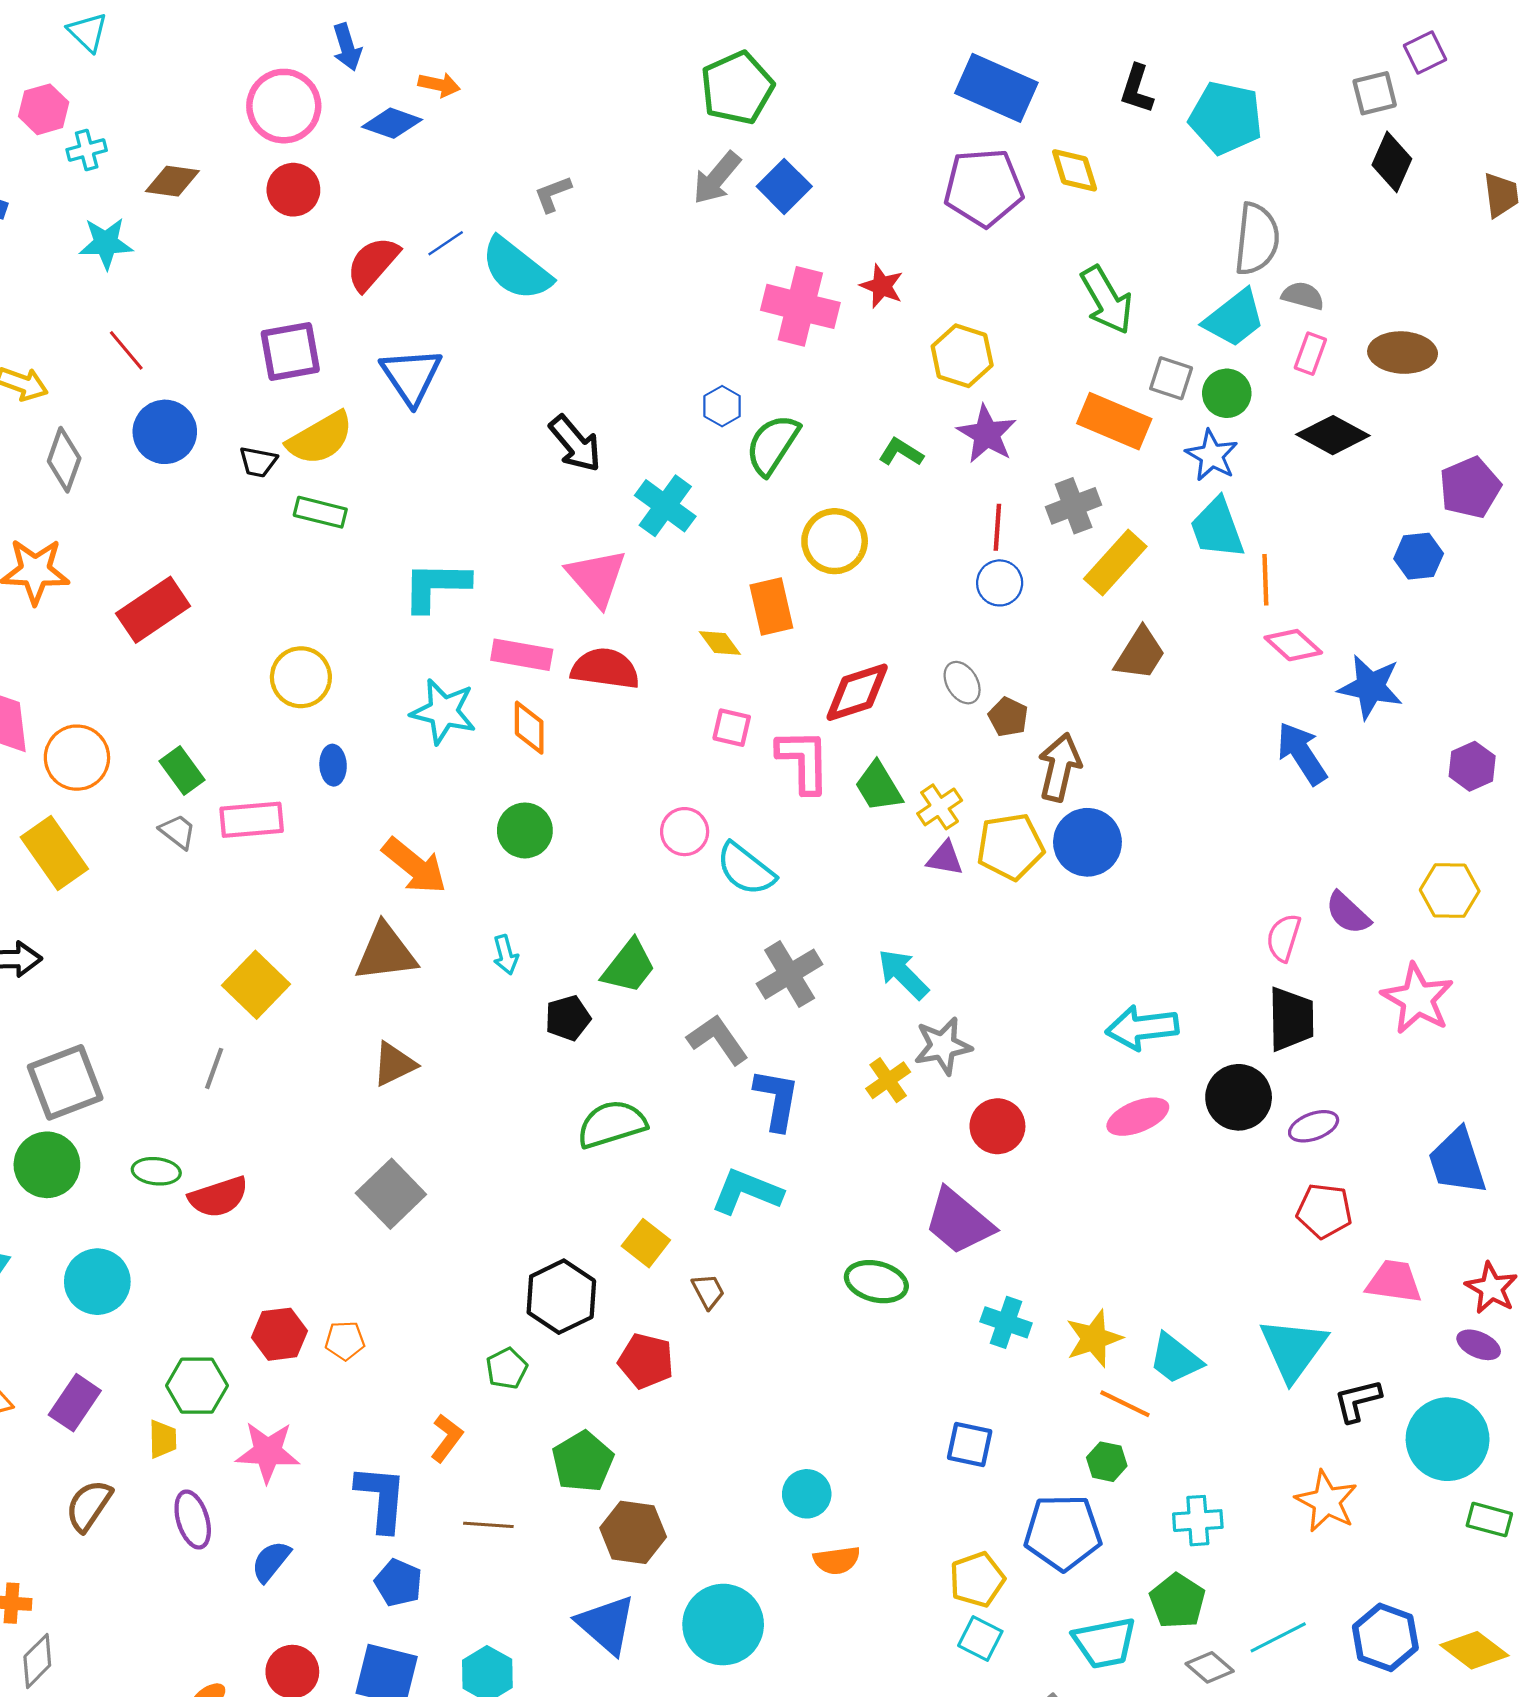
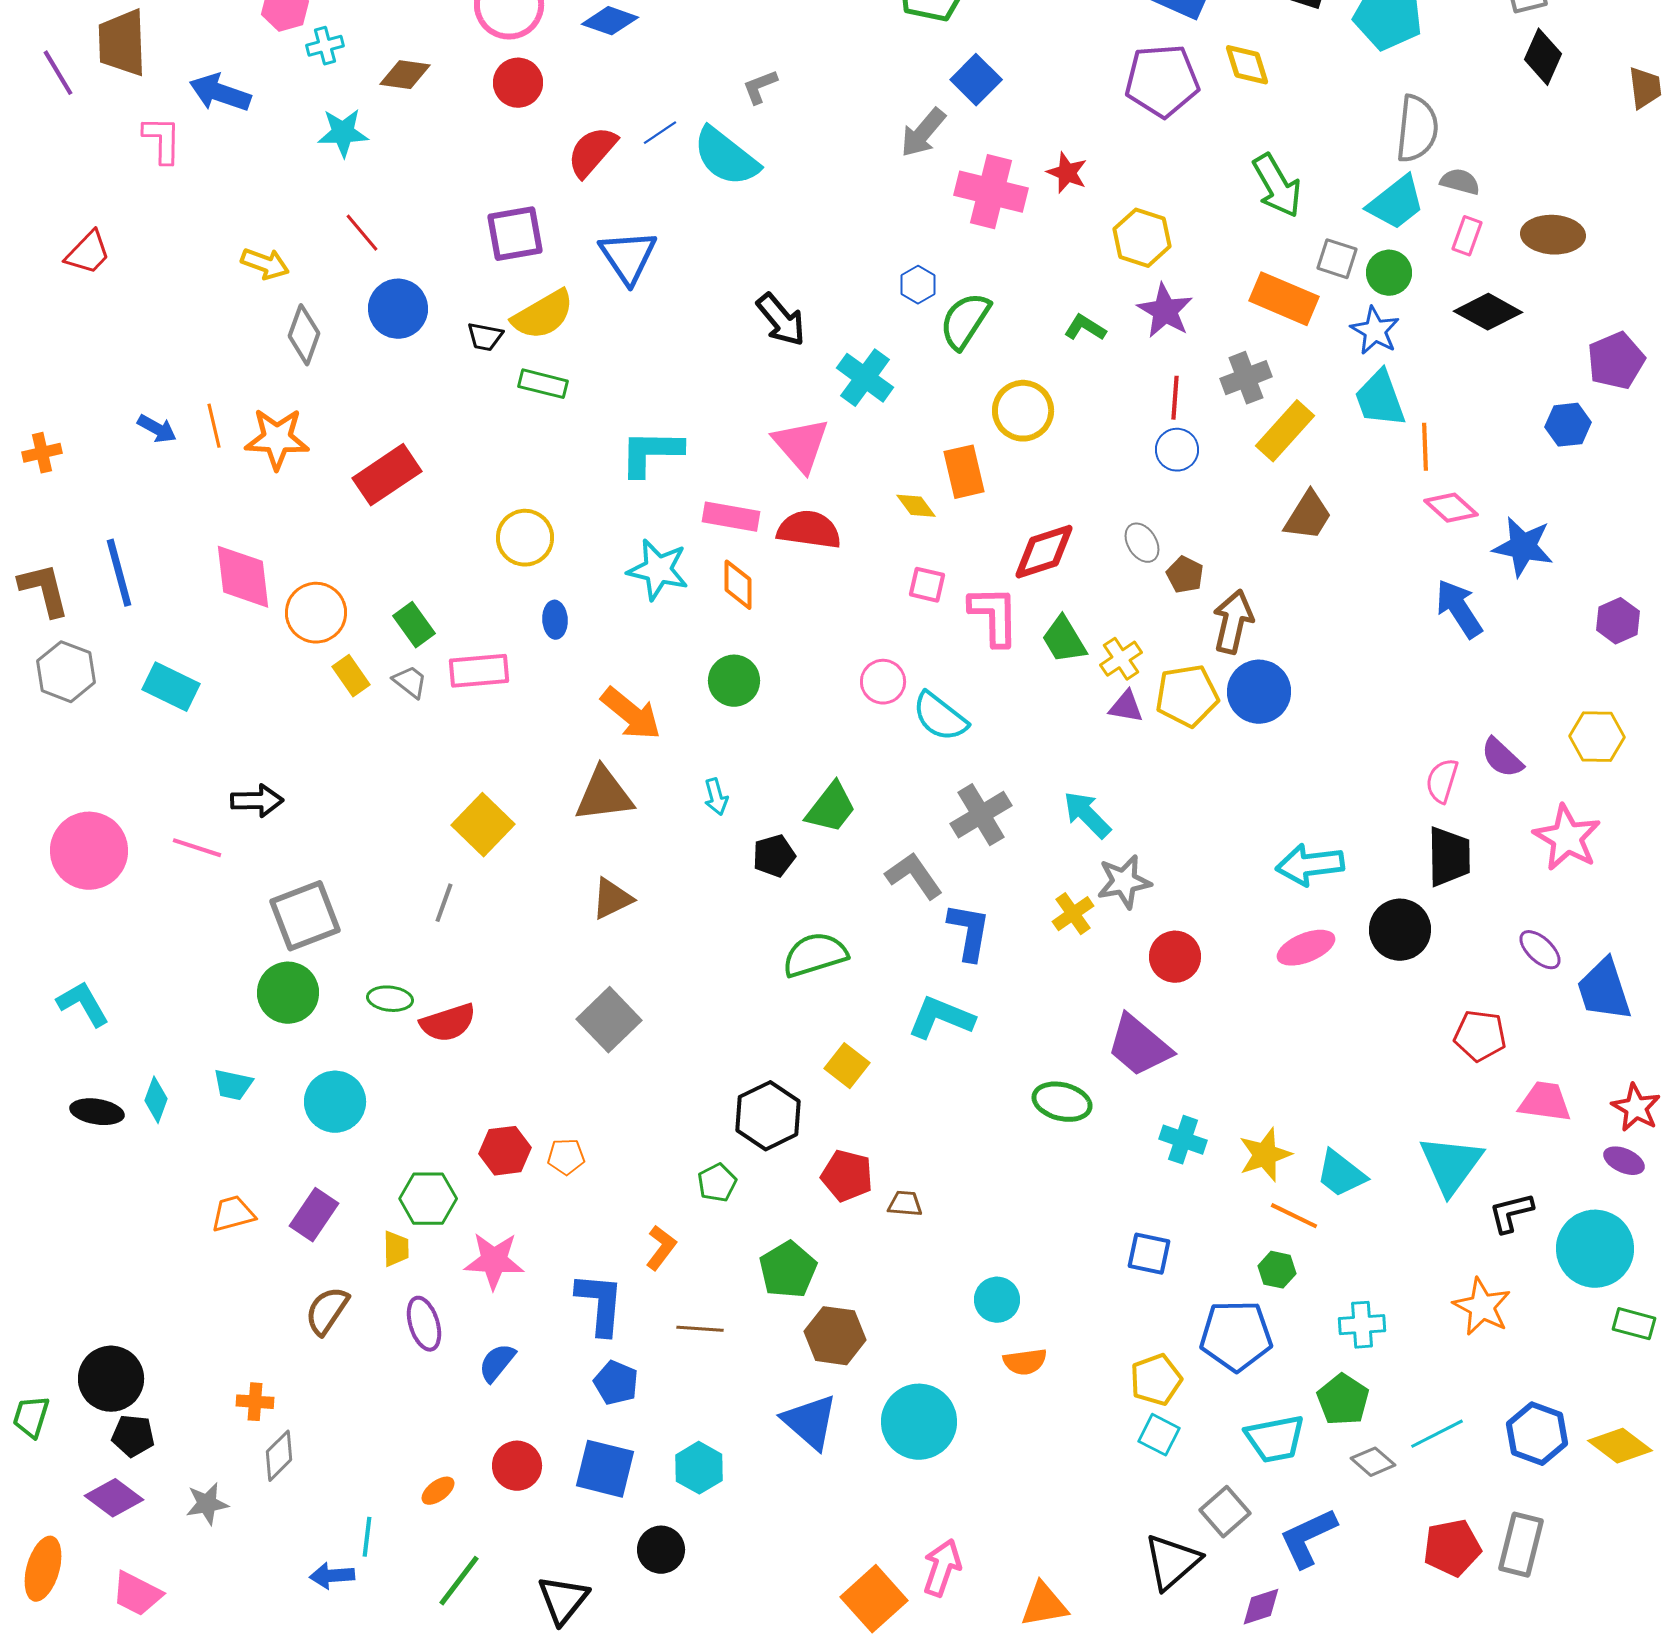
gray arrow: (717, 178) -> (923, 133), moved
yellow rectangle: (54, 853) -> (351, 676), moved, size x0.6
purple ellipse: (1314, 1126) -> (1540, 950), moved, turned 63
brown trapezoid: (708, 1291) -> (905, 1204), moved, turned -57

